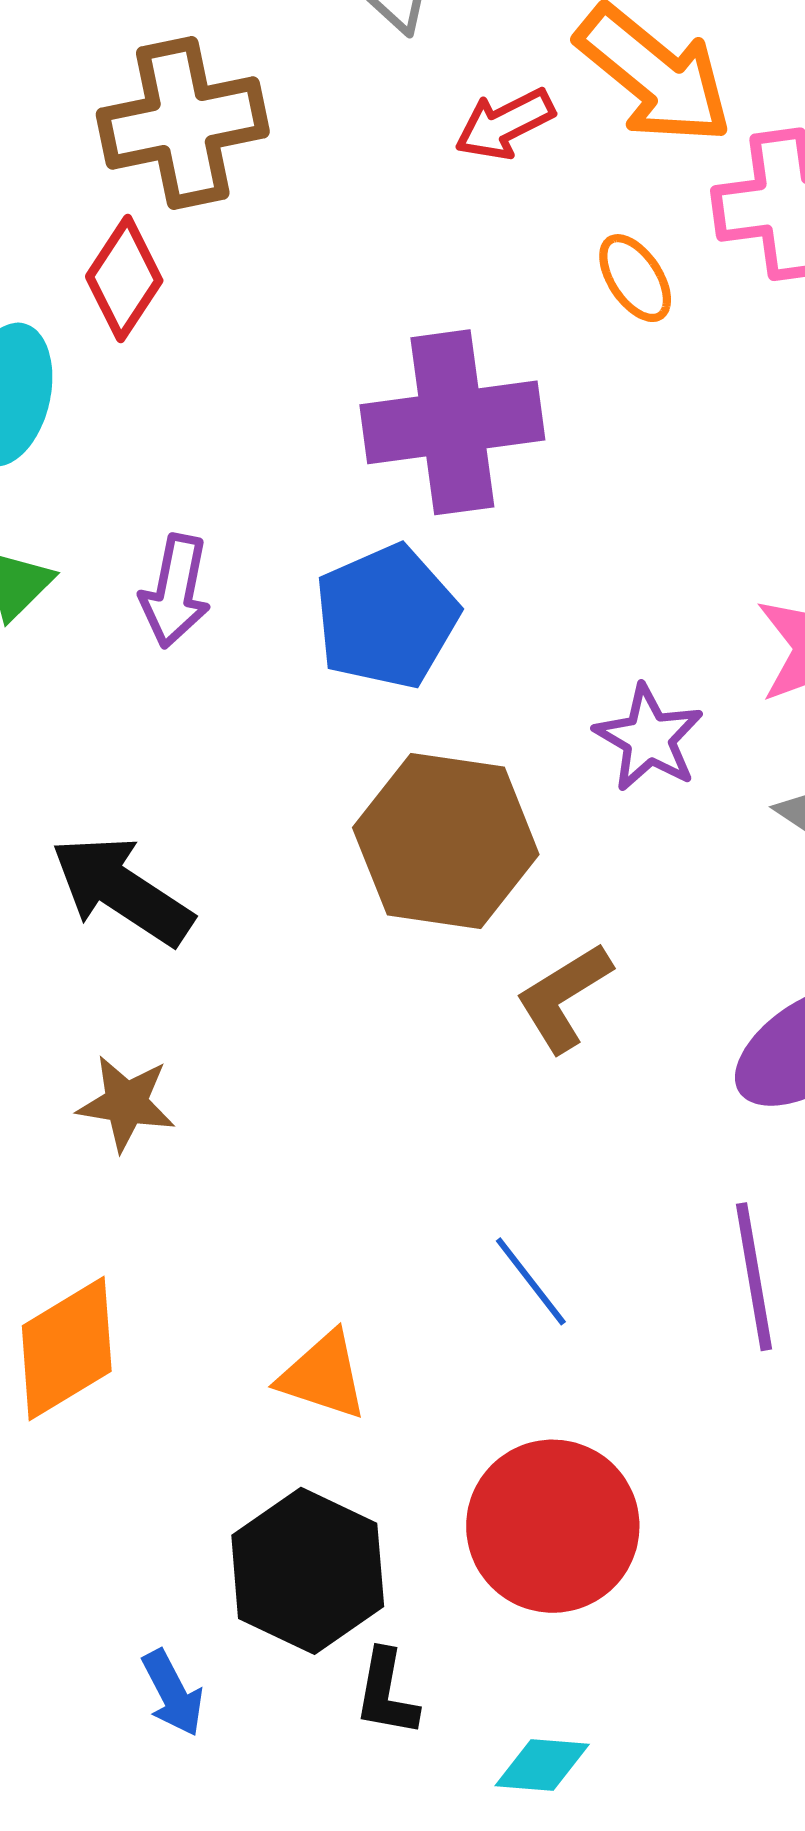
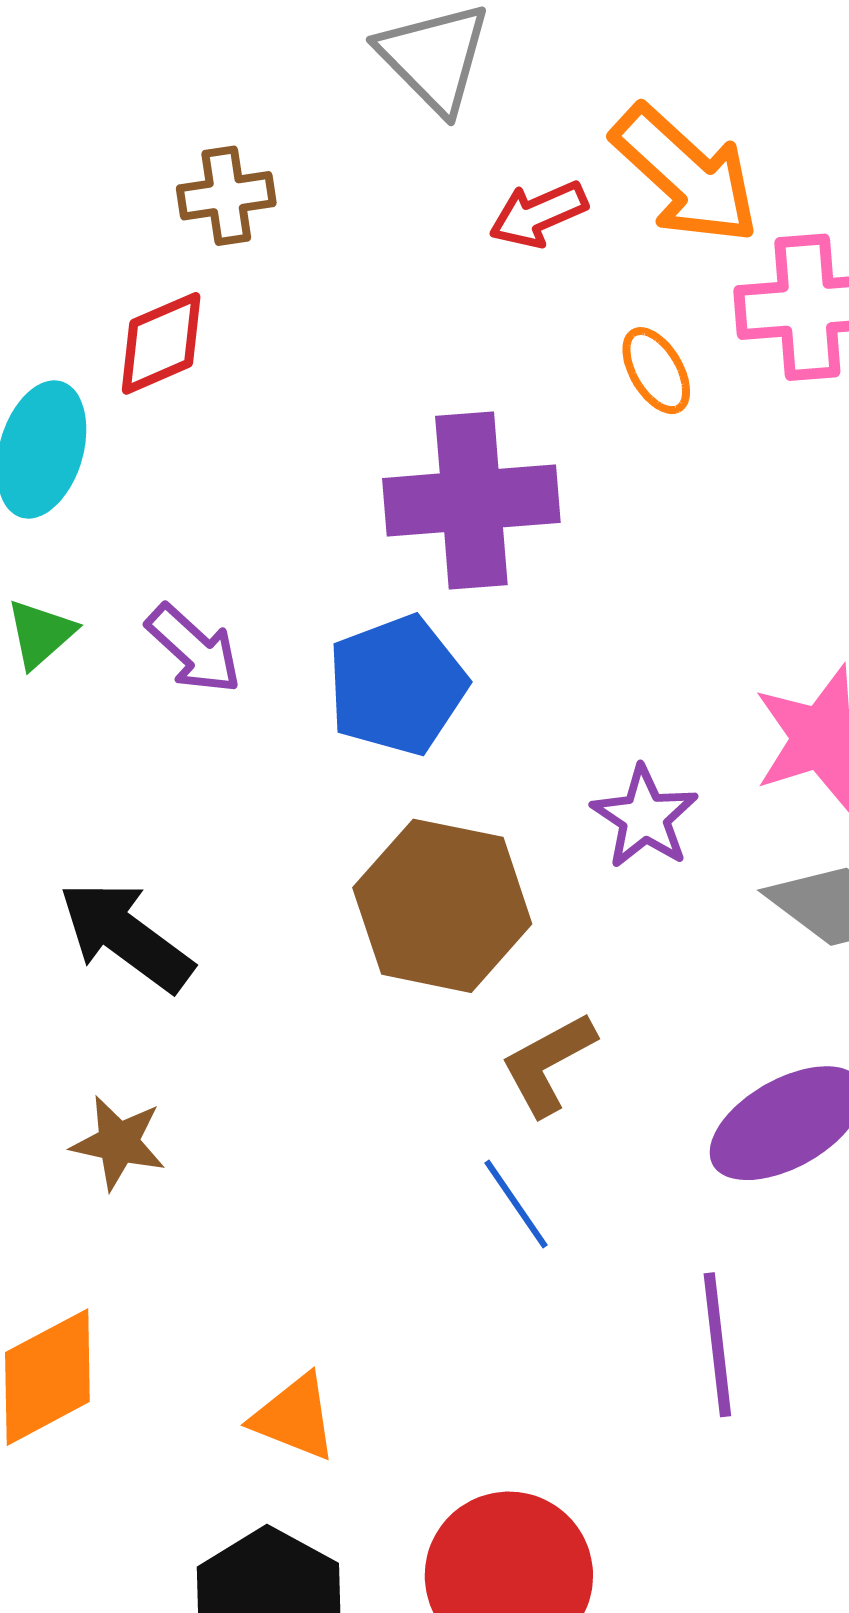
brown cross: (183, 123) -> (226, 196), size x0.6
red diamond: (124, 279) -> (161, 343), turned 30
purple arrow: (175, 591) -> (194, 649), turned -62
blue line: (531, 1281) -> (516, 1204), moved

